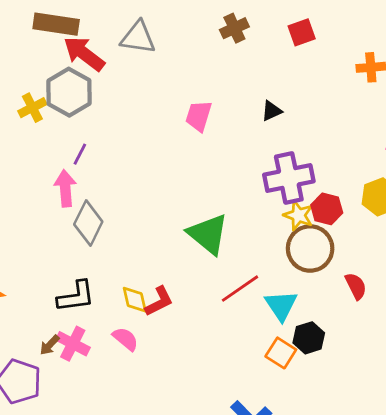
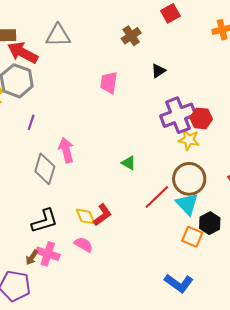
brown cross: (234, 28) -> (131, 36), moved
pink arrow: (65, 188) -> (66, 150), moved
red hexagon: (327, 209) -> (201, 118), moved
green triangle: (208, 234) -> (129, 163), size x0.5
brown circle: (310, 249) -> (189, 179), moved

